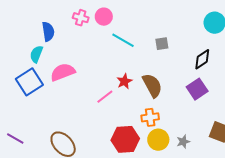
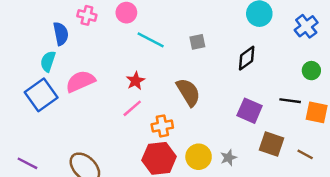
pink cross: (81, 18) -> (87, 15), moved
red star: (124, 81) -> (135, 81), moved
purple square: (197, 89) -> (250, 111), moved, turned -30
orange cross: (150, 117) -> (162, 126), moved

